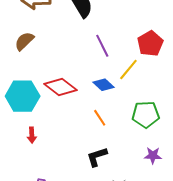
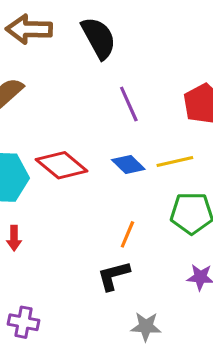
yellow line: (128, 70) -> (175, 162), moved, turned 35
orange line: (100, 118) -> (127, 234), moved, turned 54

